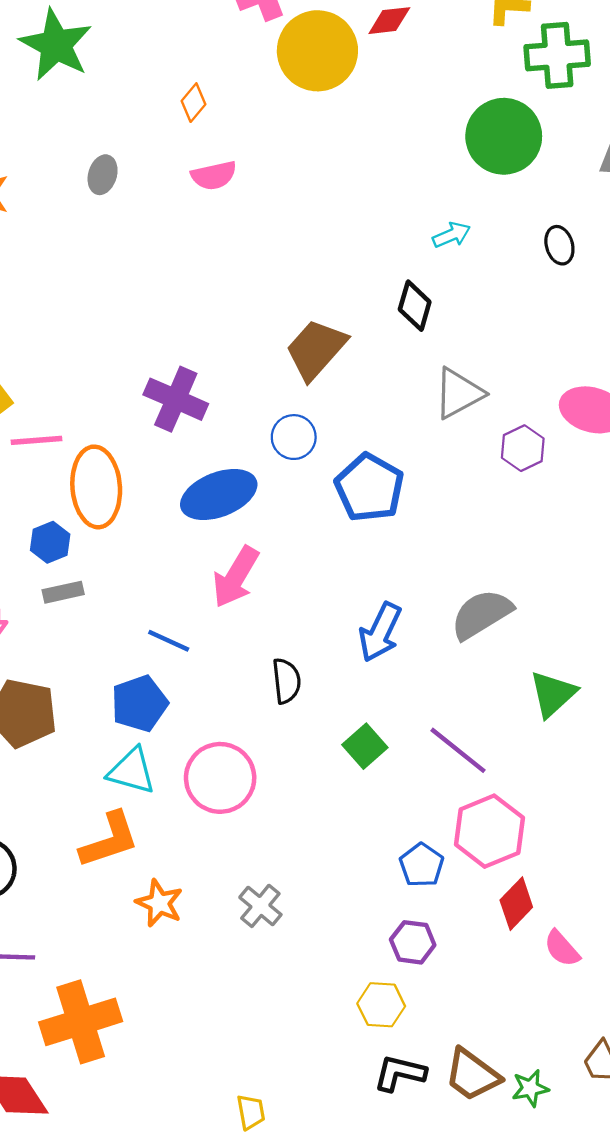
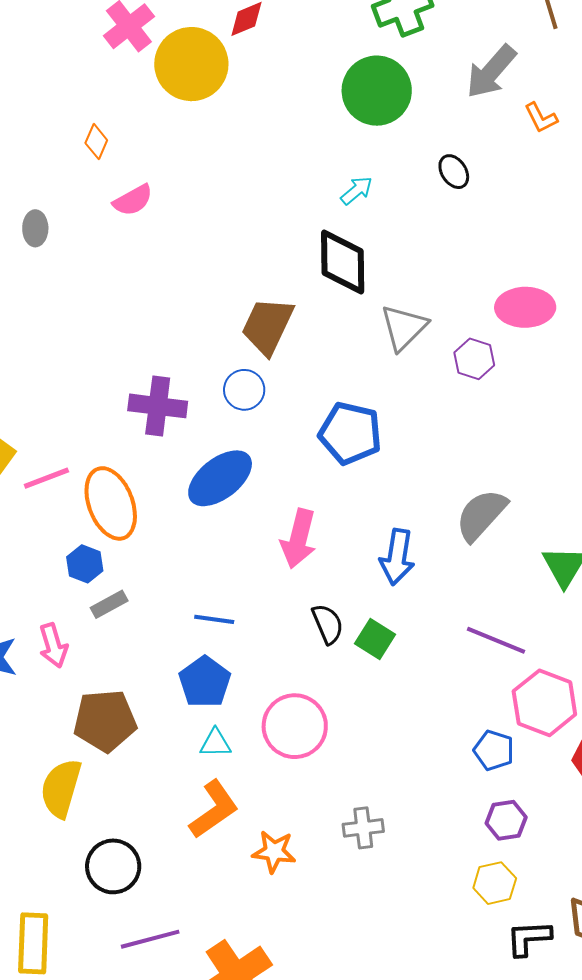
black diamond: (415, 306) -> (343, 262), size x1.5
blue circle: (294, 437) -> (244, 390), moved
pink arrow: (236, 577) -> (299, 539), moved
green square: (365, 746) -> (375, 639), moved
cyan triangle: (132, 771) -> (215, 743), size x0.7
gray cross: (260, 906) -> (363, 828), turned -30

